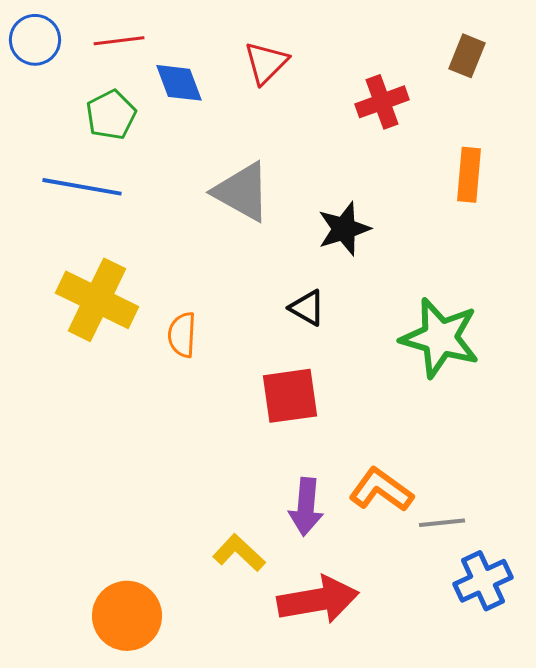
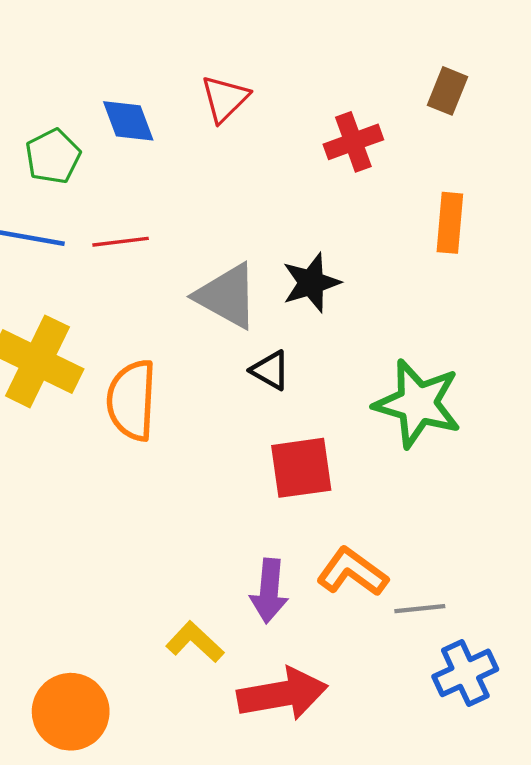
red line: (119, 41) -> (121, 242), moved
gray triangle: (242, 192) -> (227, 296), moved
orange semicircle: (182, 335) -> (132, 400), size x1.6
red square: (290, 396) -> (301, 468), moved

